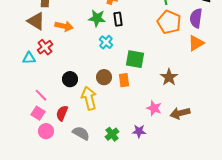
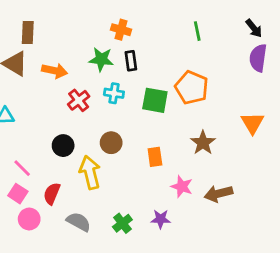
purple semicircle: (196, 18) -> (258, 58), moved
orange pentagon: (169, 22) -> (192, 88), moved
cyan cross: (106, 42) -> (114, 93), turned -32
orange triangle: (196, 43) -> (252, 123), moved, turned -30
red cross: (45, 47) -> (79, 100), moved
green square: (135, 59) -> (155, 100), moved
orange rectangle: (124, 80) -> (155, 157), moved

